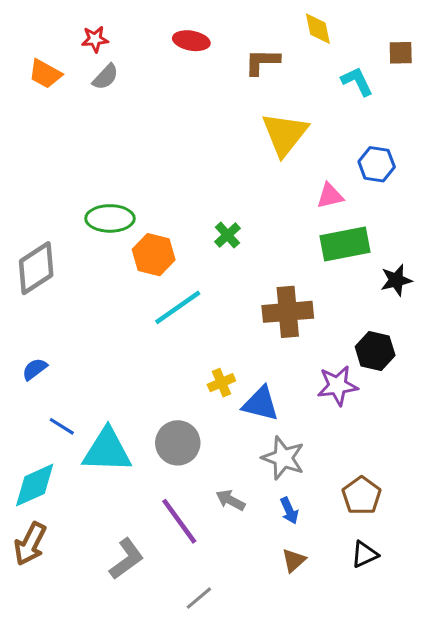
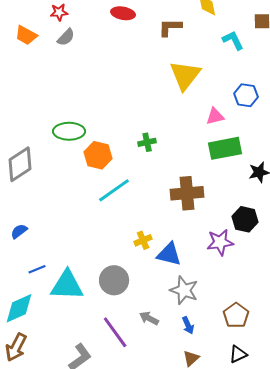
green cross: (227, 235) -> (147, 142), turned 30
blue line: (62, 426) -> (37, 269), turned -54

